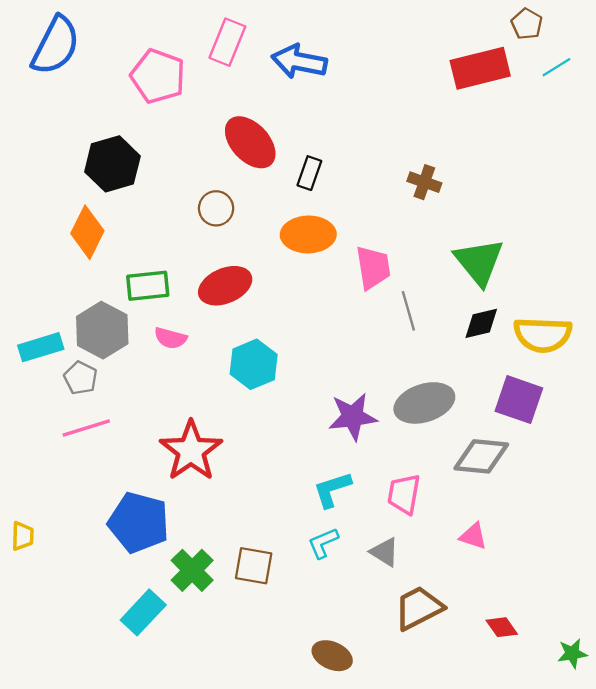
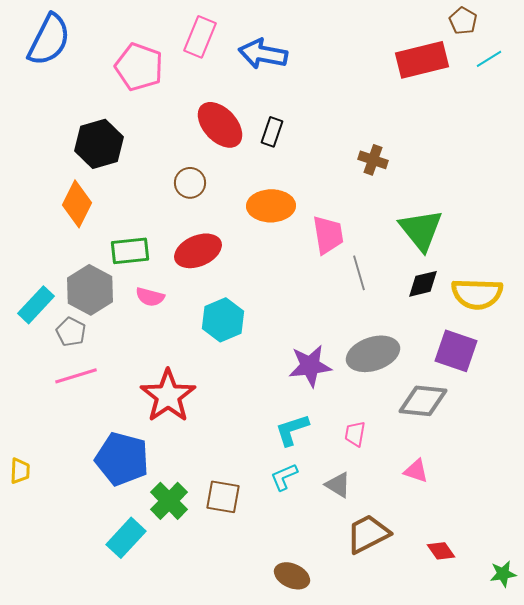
black rectangle: (309, 173) -> (272, 132), moved
cyan rectangle: (41, 347) -> (36, 305), turned -30
pink trapezoid: (404, 494) -> (355, 434), size x0.7

